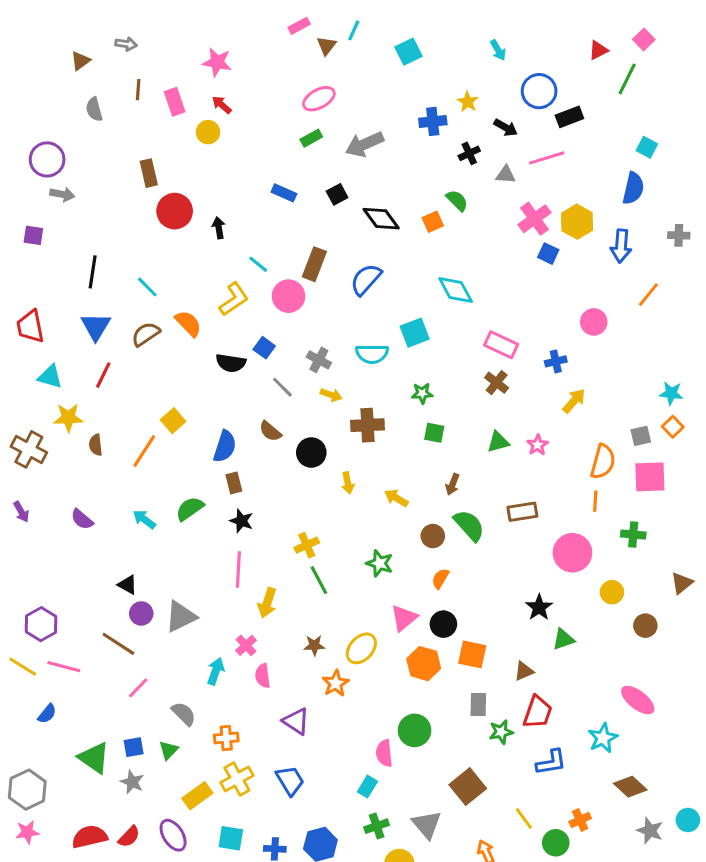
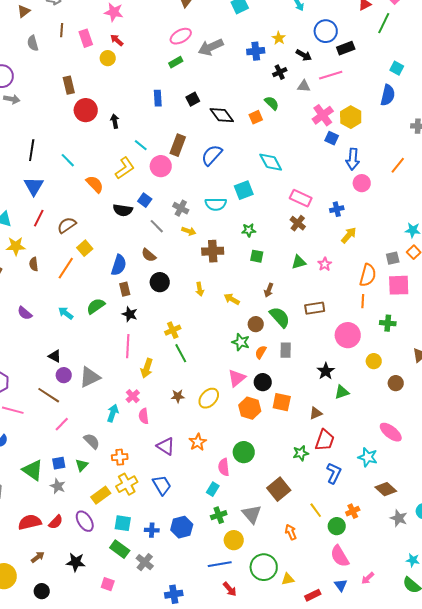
gray arrow: (364, 144) -> (211, 47), moved
blue rectangle: (284, 193) -> (158, 98), turned 63
blue arrow: (621, 246) -> (353, 159), moved
brown semicircle: (146, 334) -> (67, 225), moved
black circle: (311, 453) -> (160, 282), moved
green star: (380, 563) -> (241, 342), moved
orange star: (336, 683) -> (198, 442), moved
gray rectangle: (478, 705) -> (286, 350), moved
cyan star: (603, 738) -> (368, 457), turned -30
blue L-shape: (551, 762) -> (334, 473), turned -55

